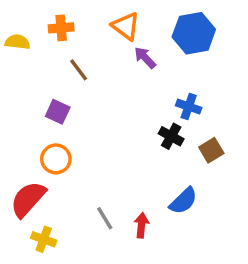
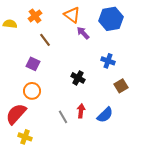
orange cross: (61, 28) -> (35, 16), turned -32
black cross: (171, 136) -> (78, 78), moved
gray line: (105, 218) -> (63, 117), moved
red arrow: (141, 225) -> (81, 111), moved

